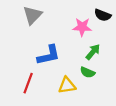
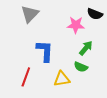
blue L-shape: (49, 55) -> (45, 51), turned -75

